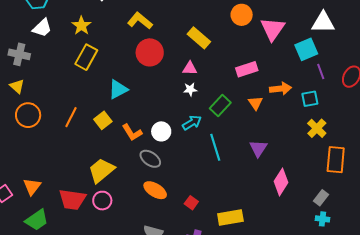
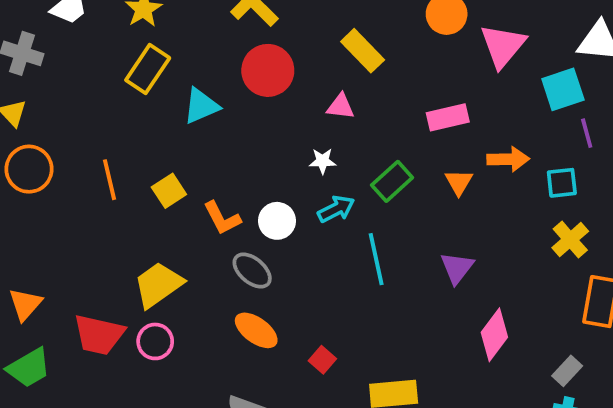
cyan triangle: (118, 89) -> (201, 106), moved
white star: (190, 89) -> (323, 161), moved
orange line: (71, 117) -> (110, 180), turned -45

